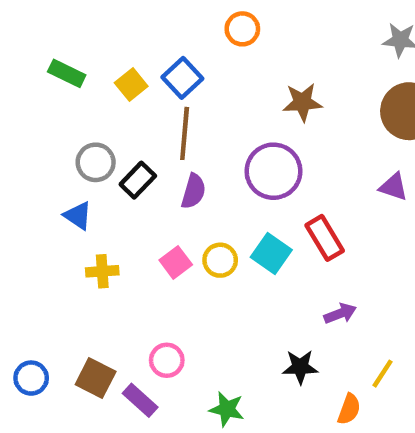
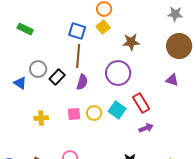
blue square: (182, 78) -> (77, 31), turned -30
yellow square: (131, 85) -> (103, 27), moved
blue triangle: (78, 216) -> (20, 83), moved
pink square: (176, 262) -> (74, 114), turned 32
purple arrow: (340, 314) -> (146, 128), moved

